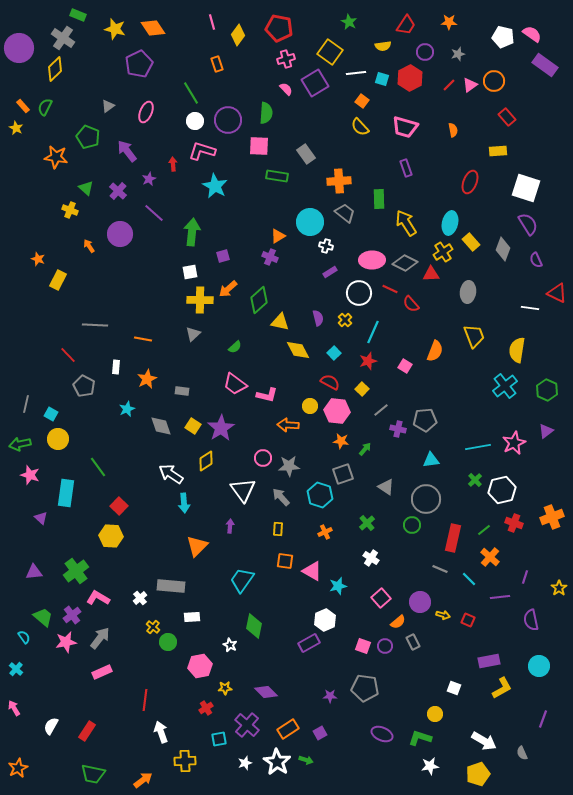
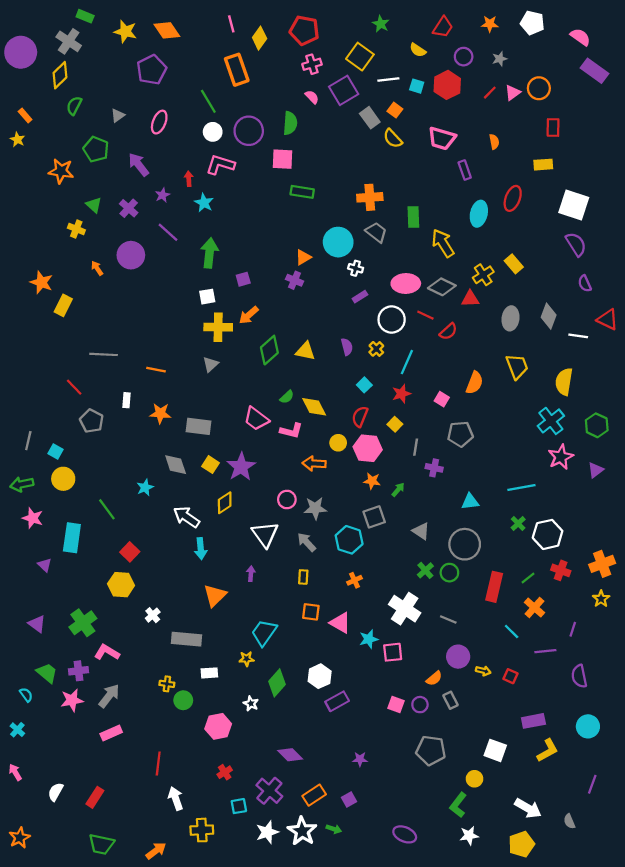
white pentagon: (503, 37) -> (532, 23), moved
yellow semicircle: (383, 46) -> (418, 50), turned 42
orange rectangle: (217, 64) -> (237, 70), size x1.8
green semicircle: (45, 107) -> (74, 106), moved
red rectangle: (507, 117) -> (553, 128), turned 42
gray rectangle: (306, 154) -> (370, 118), moved
purple rectangle: (406, 168) -> (465, 170), moved
cyan star: (215, 186) -> (204, 203), moved, size x0.7
cyan ellipse: (450, 223) -> (479, 214), moved
gray diamond: (503, 249) -> (549, 316), moved
orange star: (38, 259) -> (41, 282), size x1.5
green diamond: (259, 300) -> (269, 350), moved
red semicircle: (411, 304) -> (448, 332), turned -90
green semicircle: (235, 347) -> (287, 397), moved
yellow diamond: (298, 350) -> (314, 407), moved
orange star: (147, 379) -> (160, 413), turned 30
red semicircle: (330, 382) -> (360, 417), turned -96
gray rectangle: (182, 391) -> (199, 426), size x1.6
cyan star: (127, 409) -> (145, 487), moved
gray line: (381, 410) -> (416, 447), turned -42
gray pentagon: (425, 420) -> (460, 434), moved
pink star: (514, 443) -> (561, 457), moved
green cross: (367, 523) -> (425, 570), moved
white cross: (371, 558) -> (405, 609), size x1.8
gray line: (440, 569) -> (448, 619), moved
purple triangle: (34, 572) -> (37, 624), turned 42
yellow star: (559, 588) -> (601, 599), moved
white cross: (140, 598) -> (153, 615), moved
pink square: (381, 598) -> (393, 652), moved, turned 36
purple cross: (72, 615) -> (79, 671), turned 30
white hexagon: (325, 620) -> (320, 676), moved
green diamond: (254, 626) -> (277, 683), turned 30
yellow cross: (153, 627) -> (167, 684), turned -32
yellow star: (225, 688) -> (247, 659), moved
gray pentagon: (365, 688) -> (431, 750), moved
white square: (454, 688) -> (495, 750), size x1.5
purple ellipse: (382, 734) -> (405, 834), moved
green L-shape: (420, 738) -> (458, 805), turned -70
white star: (245, 763) -> (267, 832), size x1.5

